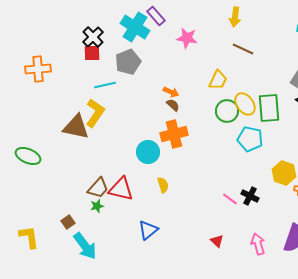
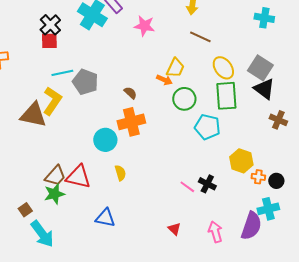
gray pentagon: (128, 62) -> (85, 82), moved, turned -30
orange arrow: (171, 92) -> (164, 80), moved
yellow ellipse: (245, 104) -> (223, 68), moved
green star: (97, 206) -> (54, 194), size x1.5
blue triangle: (148, 230) -> (105, 218), turned 50

